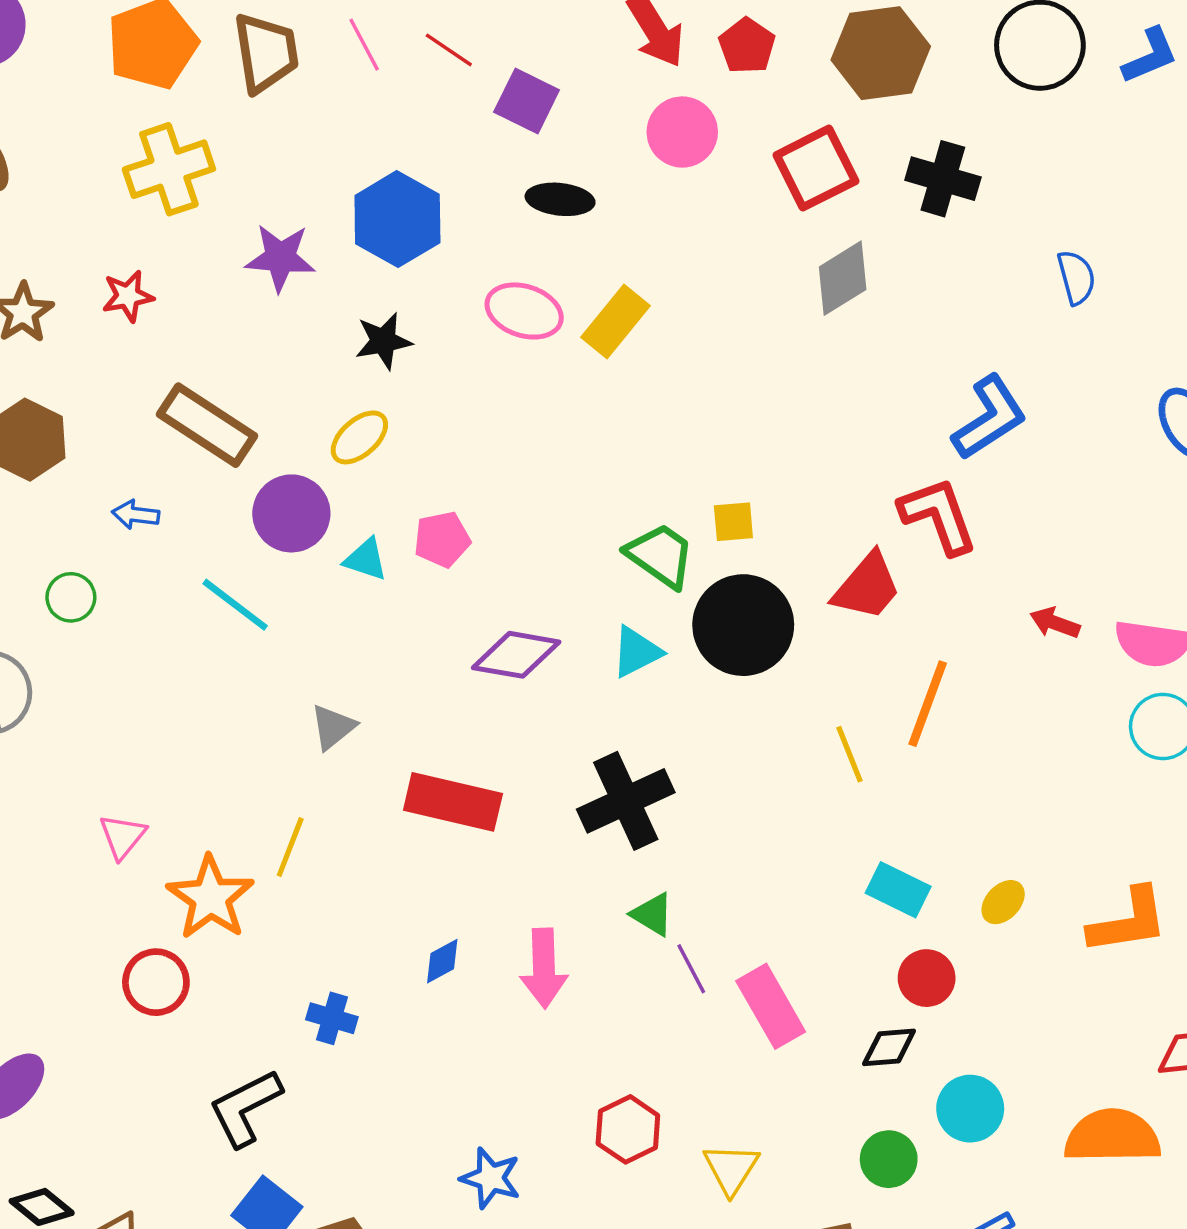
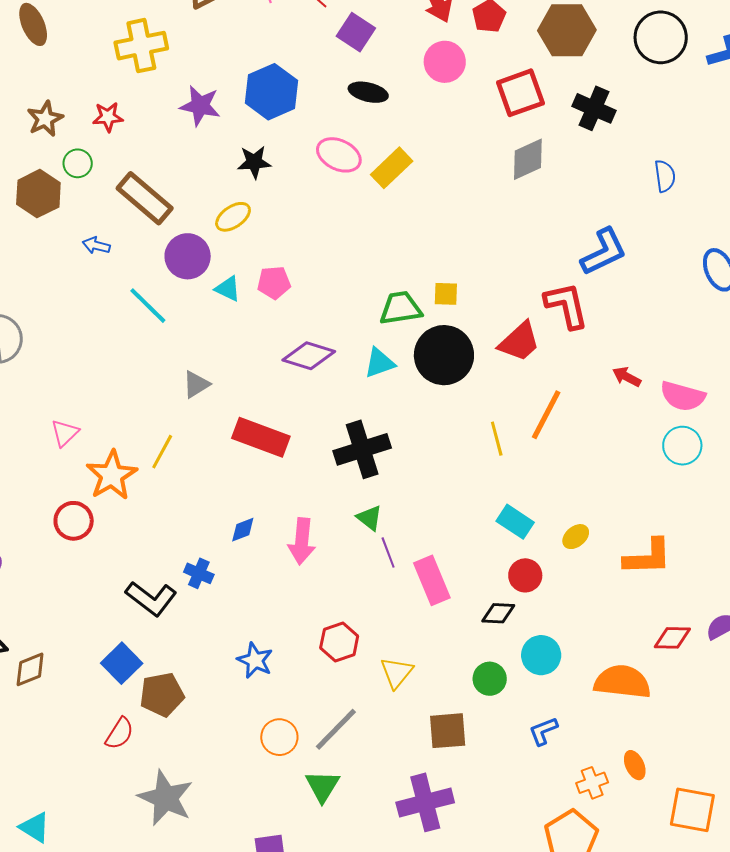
green trapezoid: (660, 555) -> (401, 308), turned -51
green circle: (71, 597) -> (78, 163), moved
blue cross: (332, 1018) -> (199, 573), moved
black L-shape: (245, 1108) -> (151, 598), moved, turned -123

